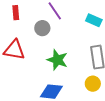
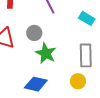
gray circle: (42, 28) -> (34, 33), moved

